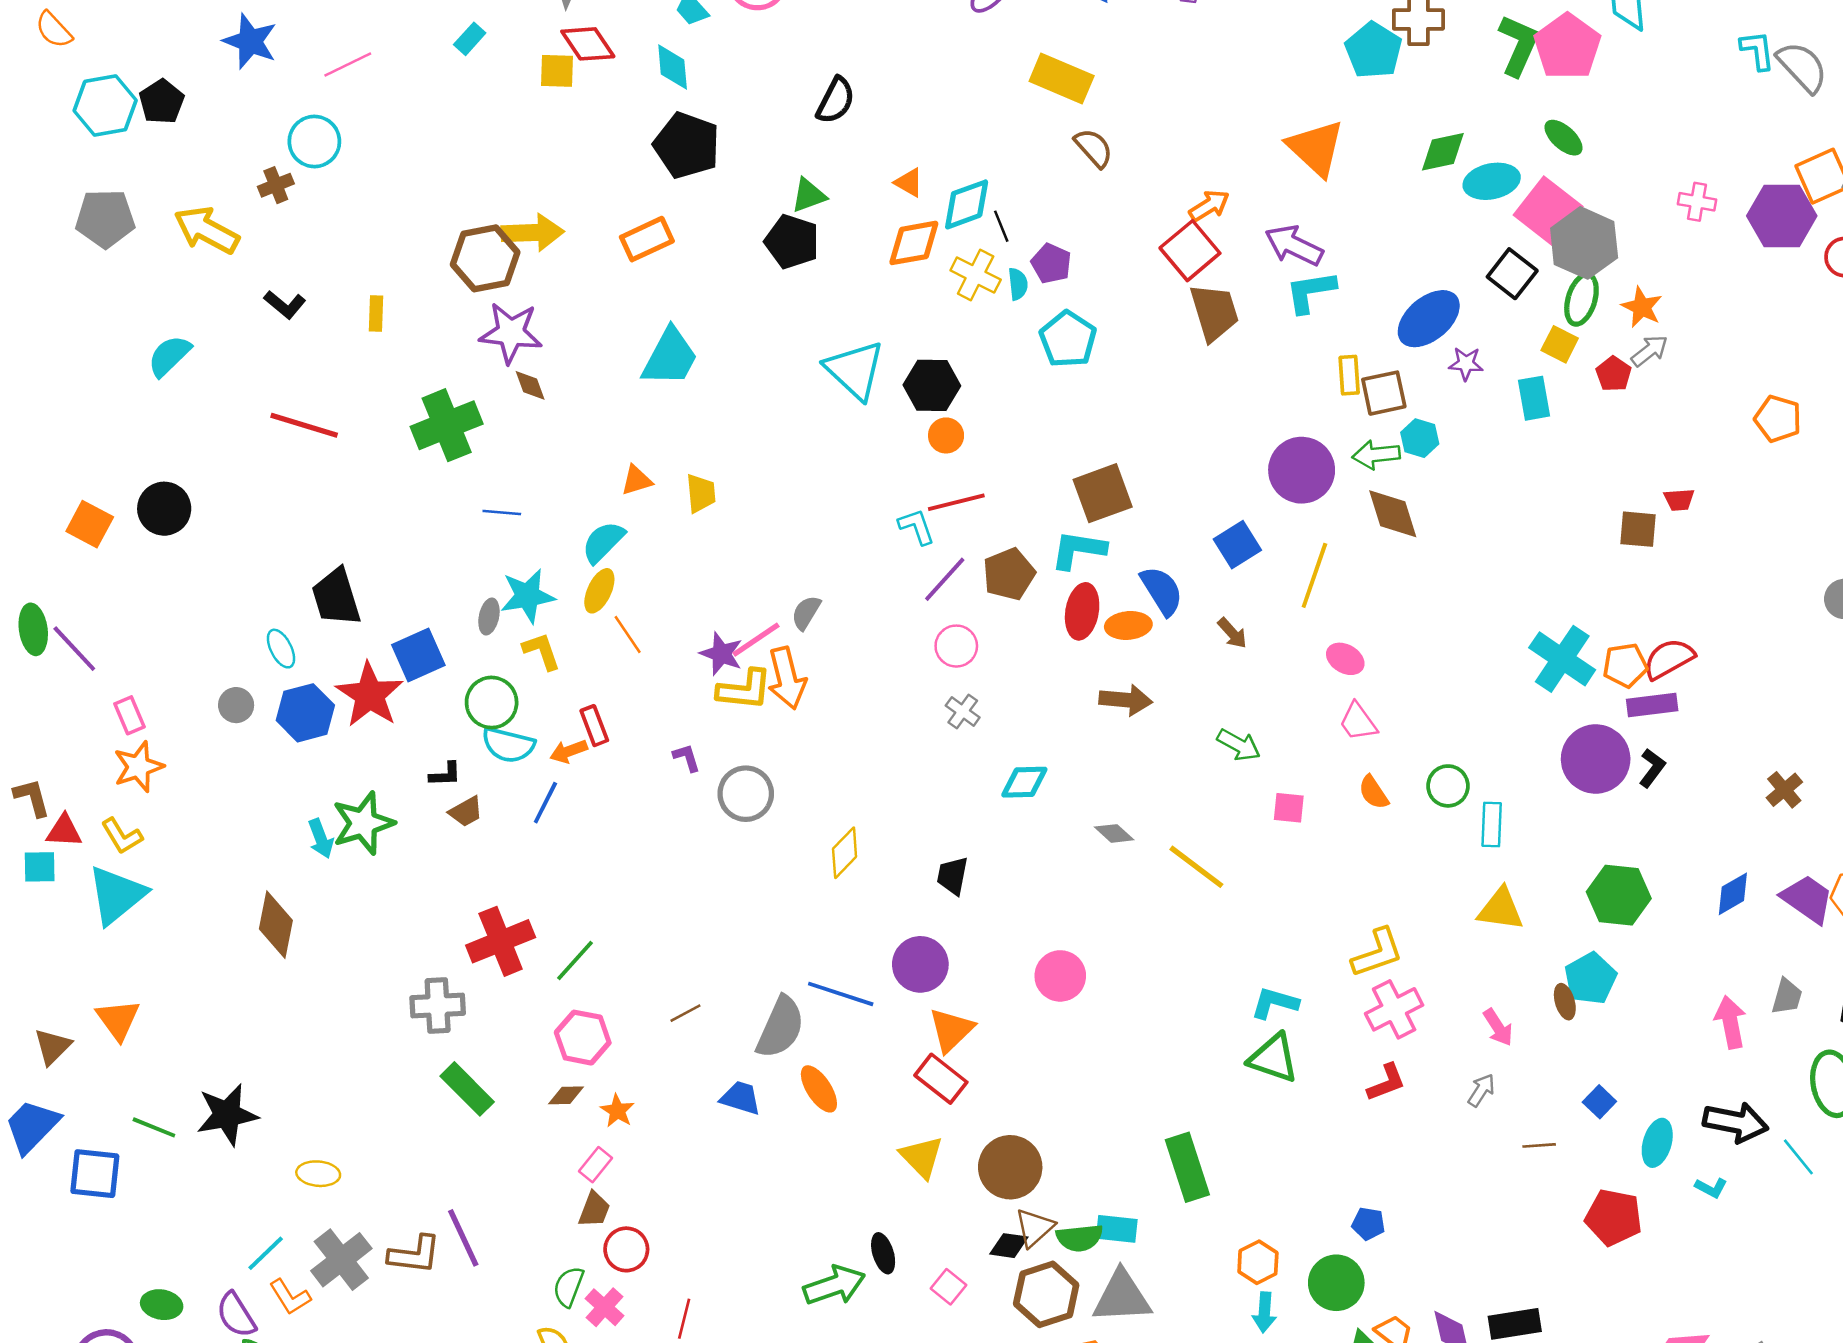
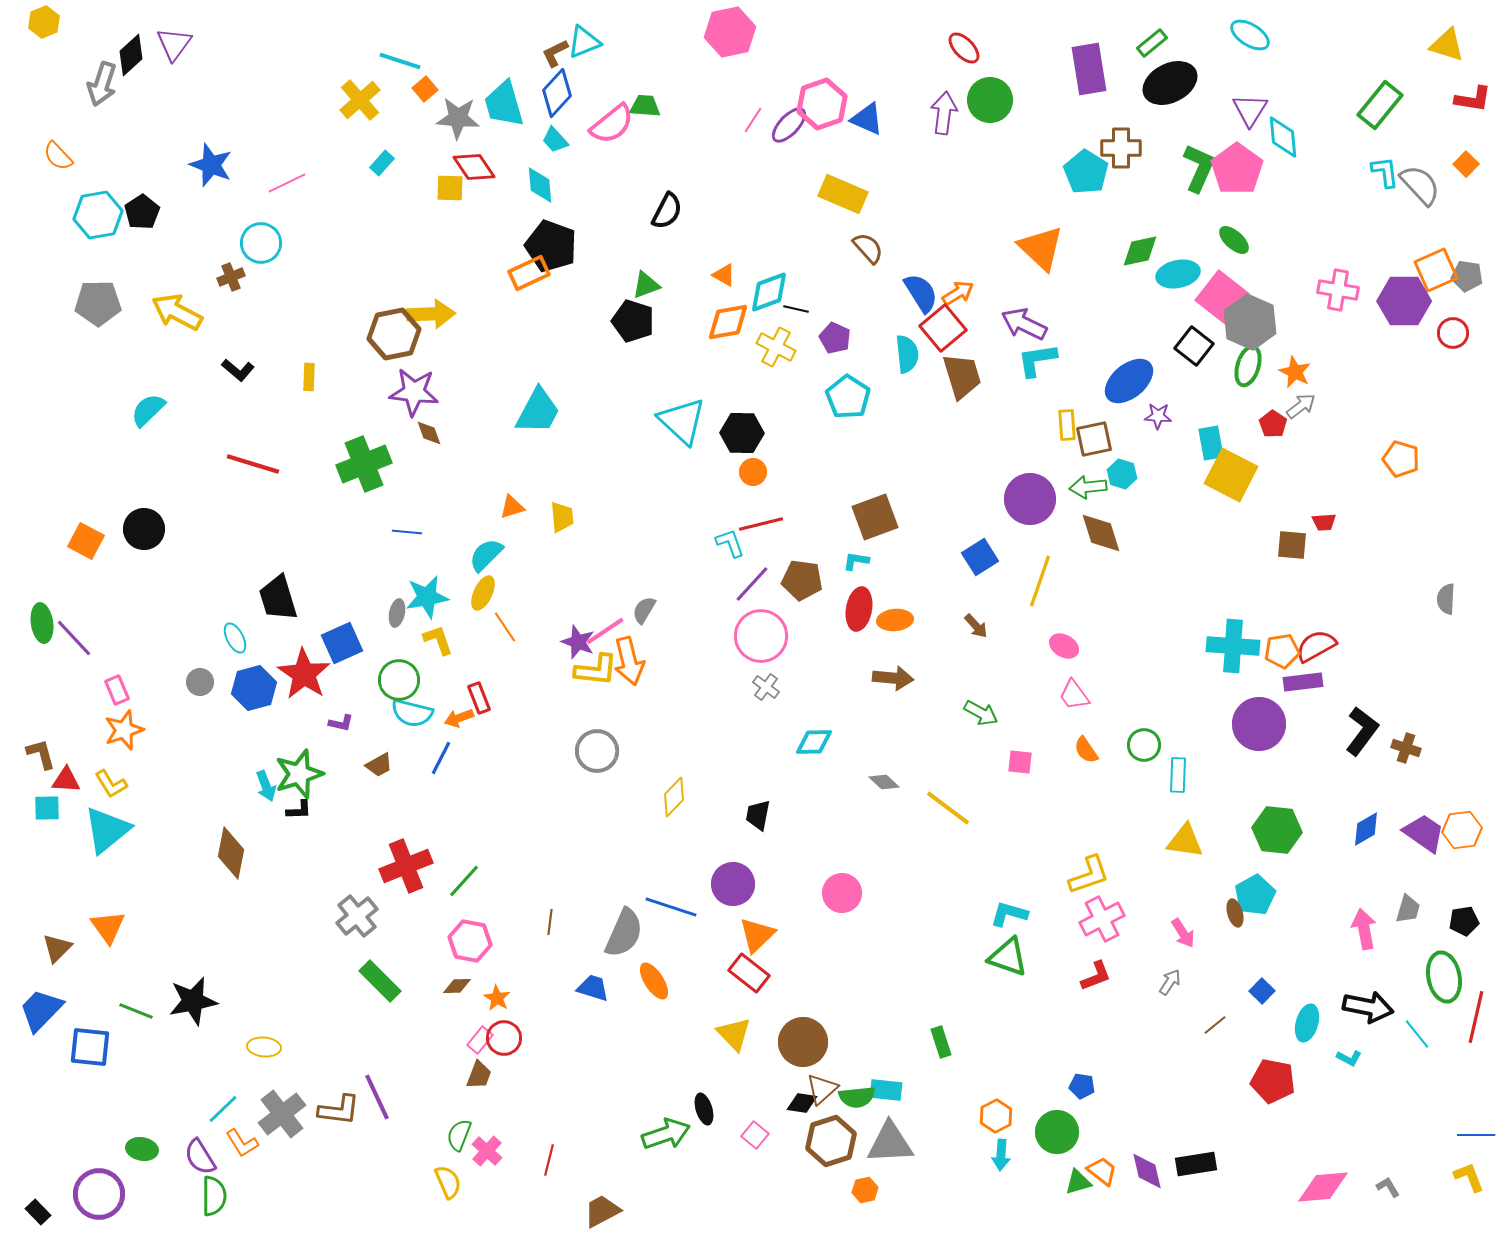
pink cross: (1697, 202) -> (1338, 290), size x1.4
black line: (1001, 226) -> (796, 309), turned -55
orange rectangle: (647, 239) -> (529, 273), moved
cyan semicircle: (1018, 284) -> (907, 354), moved, size x1.5
yellow square: (1560, 344) -> (1231, 475), moved, size x1.8
cyan L-shape: (1078, 550) -> (856, 561), size x0.6
brown pentagon: (1009, 574) -> (802, 580), turned 30
blue semicircle: (1162, 591) -> (921, 293), moved
pink circle: (956, 646) -> (761, 636), size x1.6
cyan cross: (1562, 659) -> (1233, 646), turned -30
purple L-shape: (687, 758) -> (341, 723), moved, turned 120
black L-shape: (1652, 768) -> (1362, 731), moved, size x1.6
black L-shape: (445, 774) -> (299, 810), moved
brown cross: (1784, 790) -> (1406, 748), turned -32
gray cross: (438, 1005) -> (357, 916), turned -36
brown line: (685, 1013) -> (550, 922), turned -55
brown line: (1539, 1145) -> (1215, 1025), turned -35
green rectangle: (1187, 1167) -> (941, 1042), size x0.6
red circle: (626, 1249) -> (504, 1038), moved

